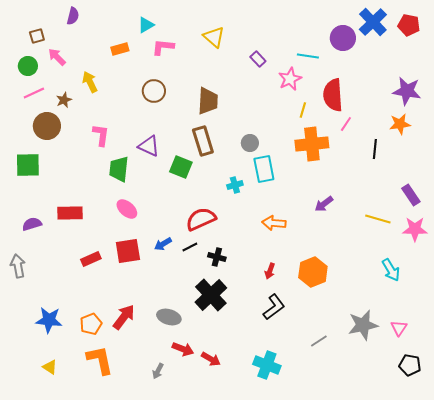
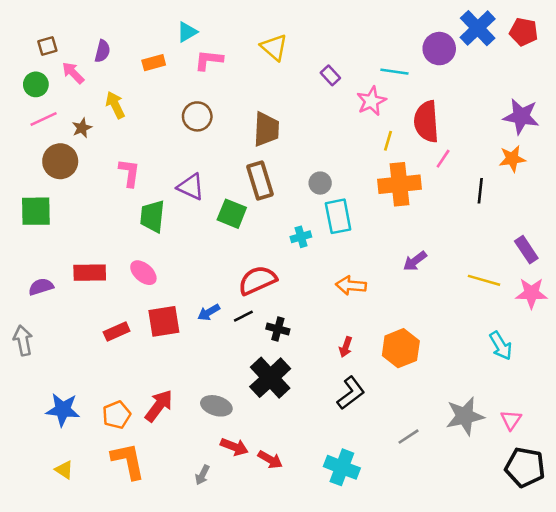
purple semicircle: (73, 16) -> (102, 51), moved
pink ellipse: (127, 209) -> (143, 273), moved
black pentagon: (410, 365) -> (525, 467), size x1.4

